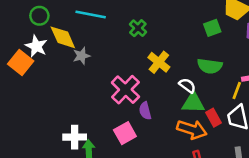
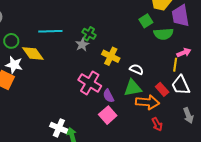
gray star: (81, 56) -> (82, 45), moved
green semicircle: (210, 66) -> (163, 34), moved
green triangle: (193, 103) -> (133, 88), moved
pink square: (125, 133) -> (108, 115), moved
white cross: (75, 137) -> (59, 128), turned 36

